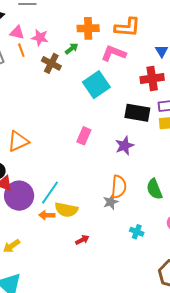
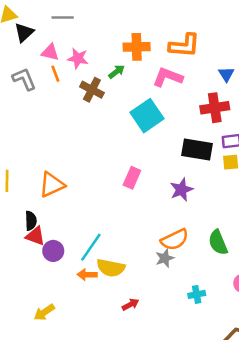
orange semicircle: (119, 187) -> (175, 240), turned 60
purple circle: (19, 196) -> (53, 251), size x0.6
cyan cross: (137, 232) -> (197, 294), turned -32

